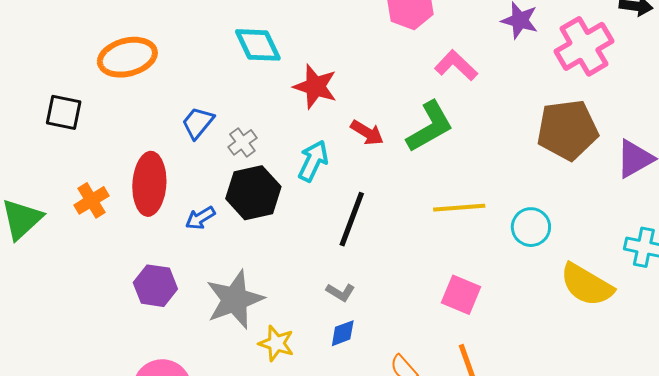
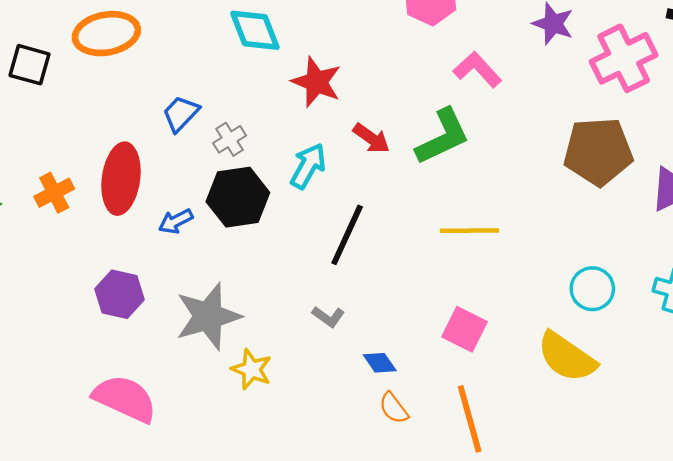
black square: (64, 112) -> (29, 65), moved
cyan circle: (531, 227) -> (592, 289), moved
yellow semicircle: (587, 285) -> (567, 357), moved
blue diamond: (343, 333) -> (380, 363), moved, turned 72

